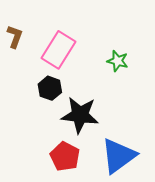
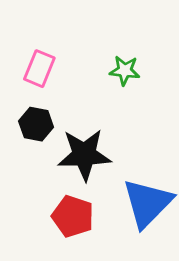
pink rectangle: (59, 50) -> (39, 69), size x0.7

